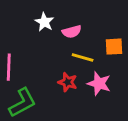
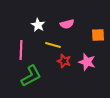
white star: (44, 22) -> (38, 25), moved
yellow line: (83, 58) -> (53, 45), moved

